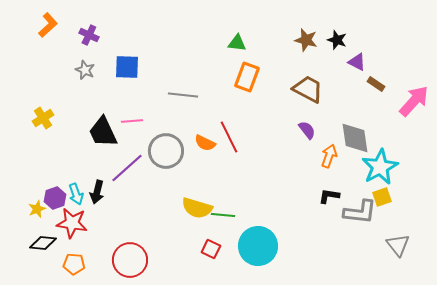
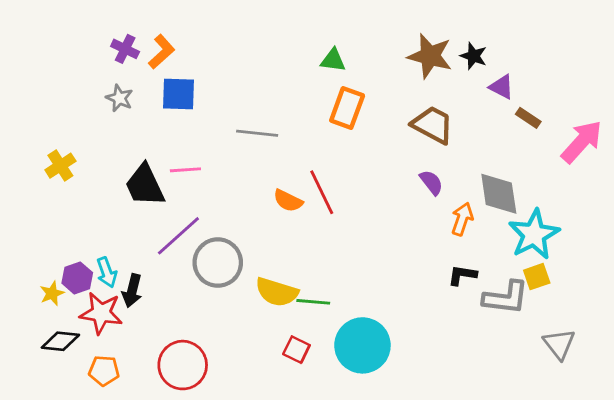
orange L-shape: (48, 25) -> (162, 52), moved
brown star: (306, 40) -> (430, 56), size x1.4
gray circle: (166, 151) -> (218, 263), moved
black arrow: (97, 192) -> (132, 291), moved

